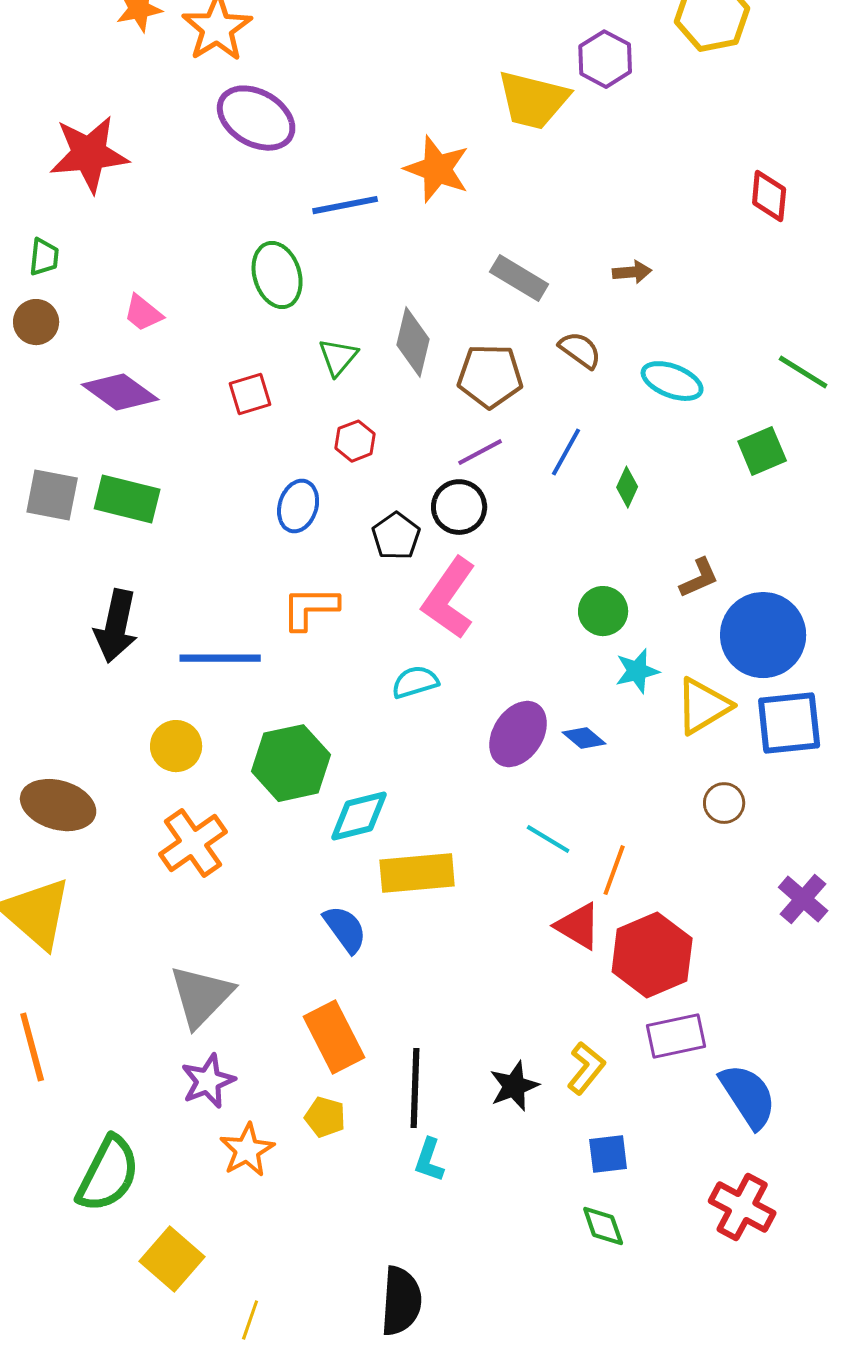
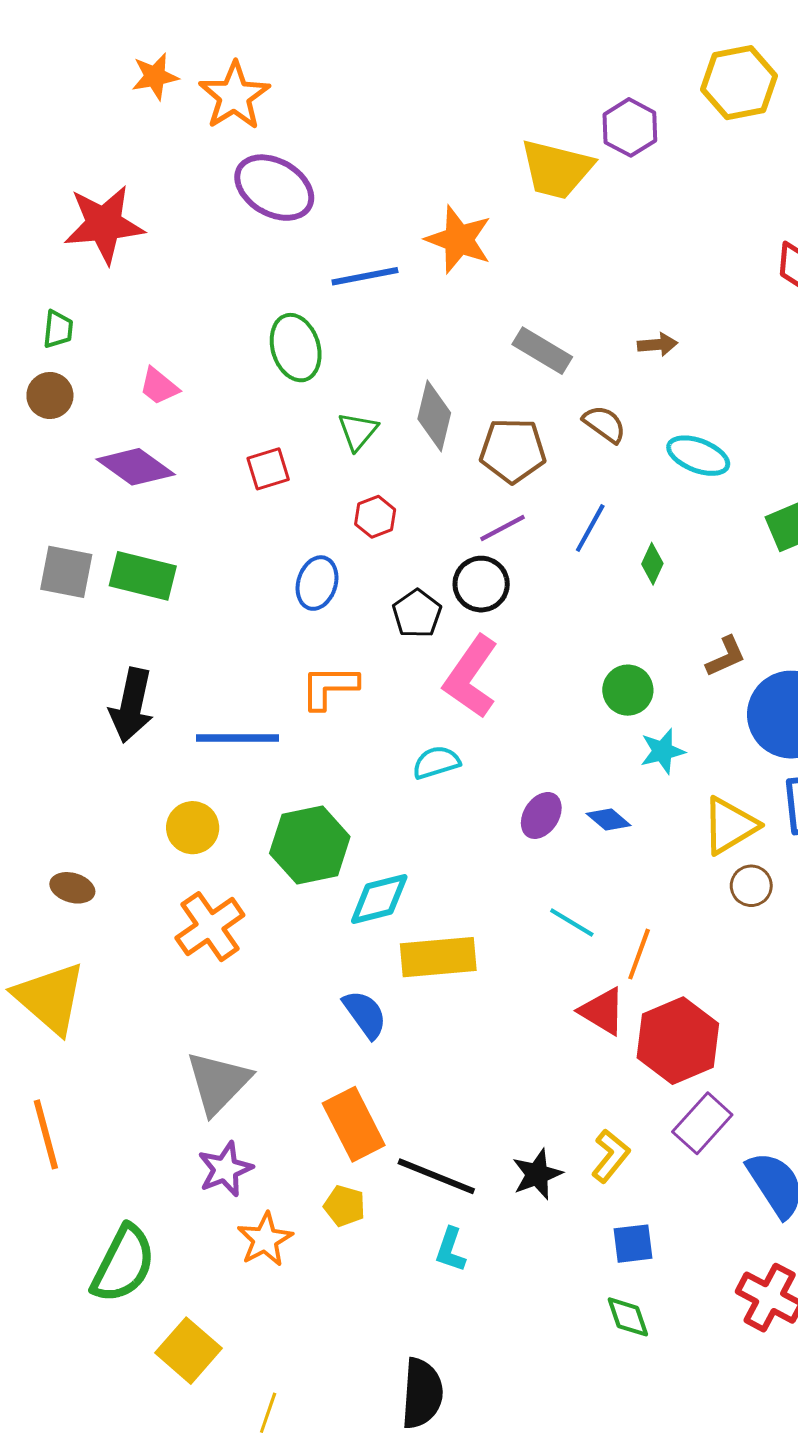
yellow triangle: (703, 706) -> (730, 826), moved
purple ellipse: (518, 734) -> (541, 815), size x0.7
brown ellipse: (58, 805) -> (72, 888), size x0.6
purple rectangle: (676, 1036) -> (702, 1123), turned -36
black line: (415, 1088) -> (436, 1176), turned -70

